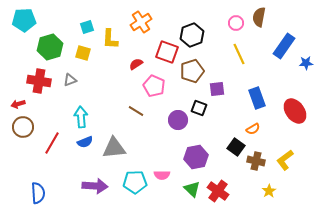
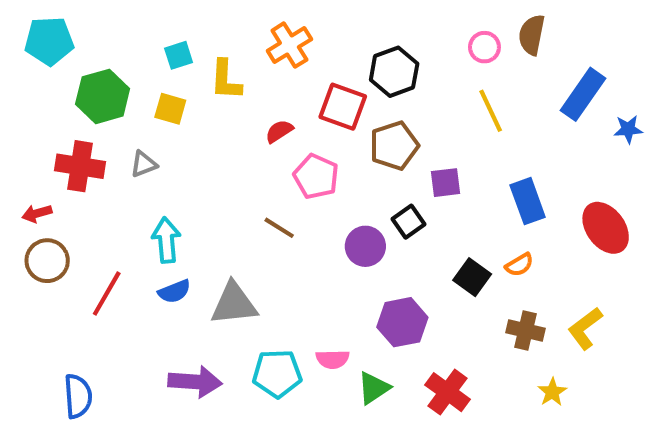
black square: (199, 108) -> (408, 222), turned 35
black square: (236, 147) -> (472, 277), moved
green triangle: (192, 189) -> (374, 388), moved, turned 42

